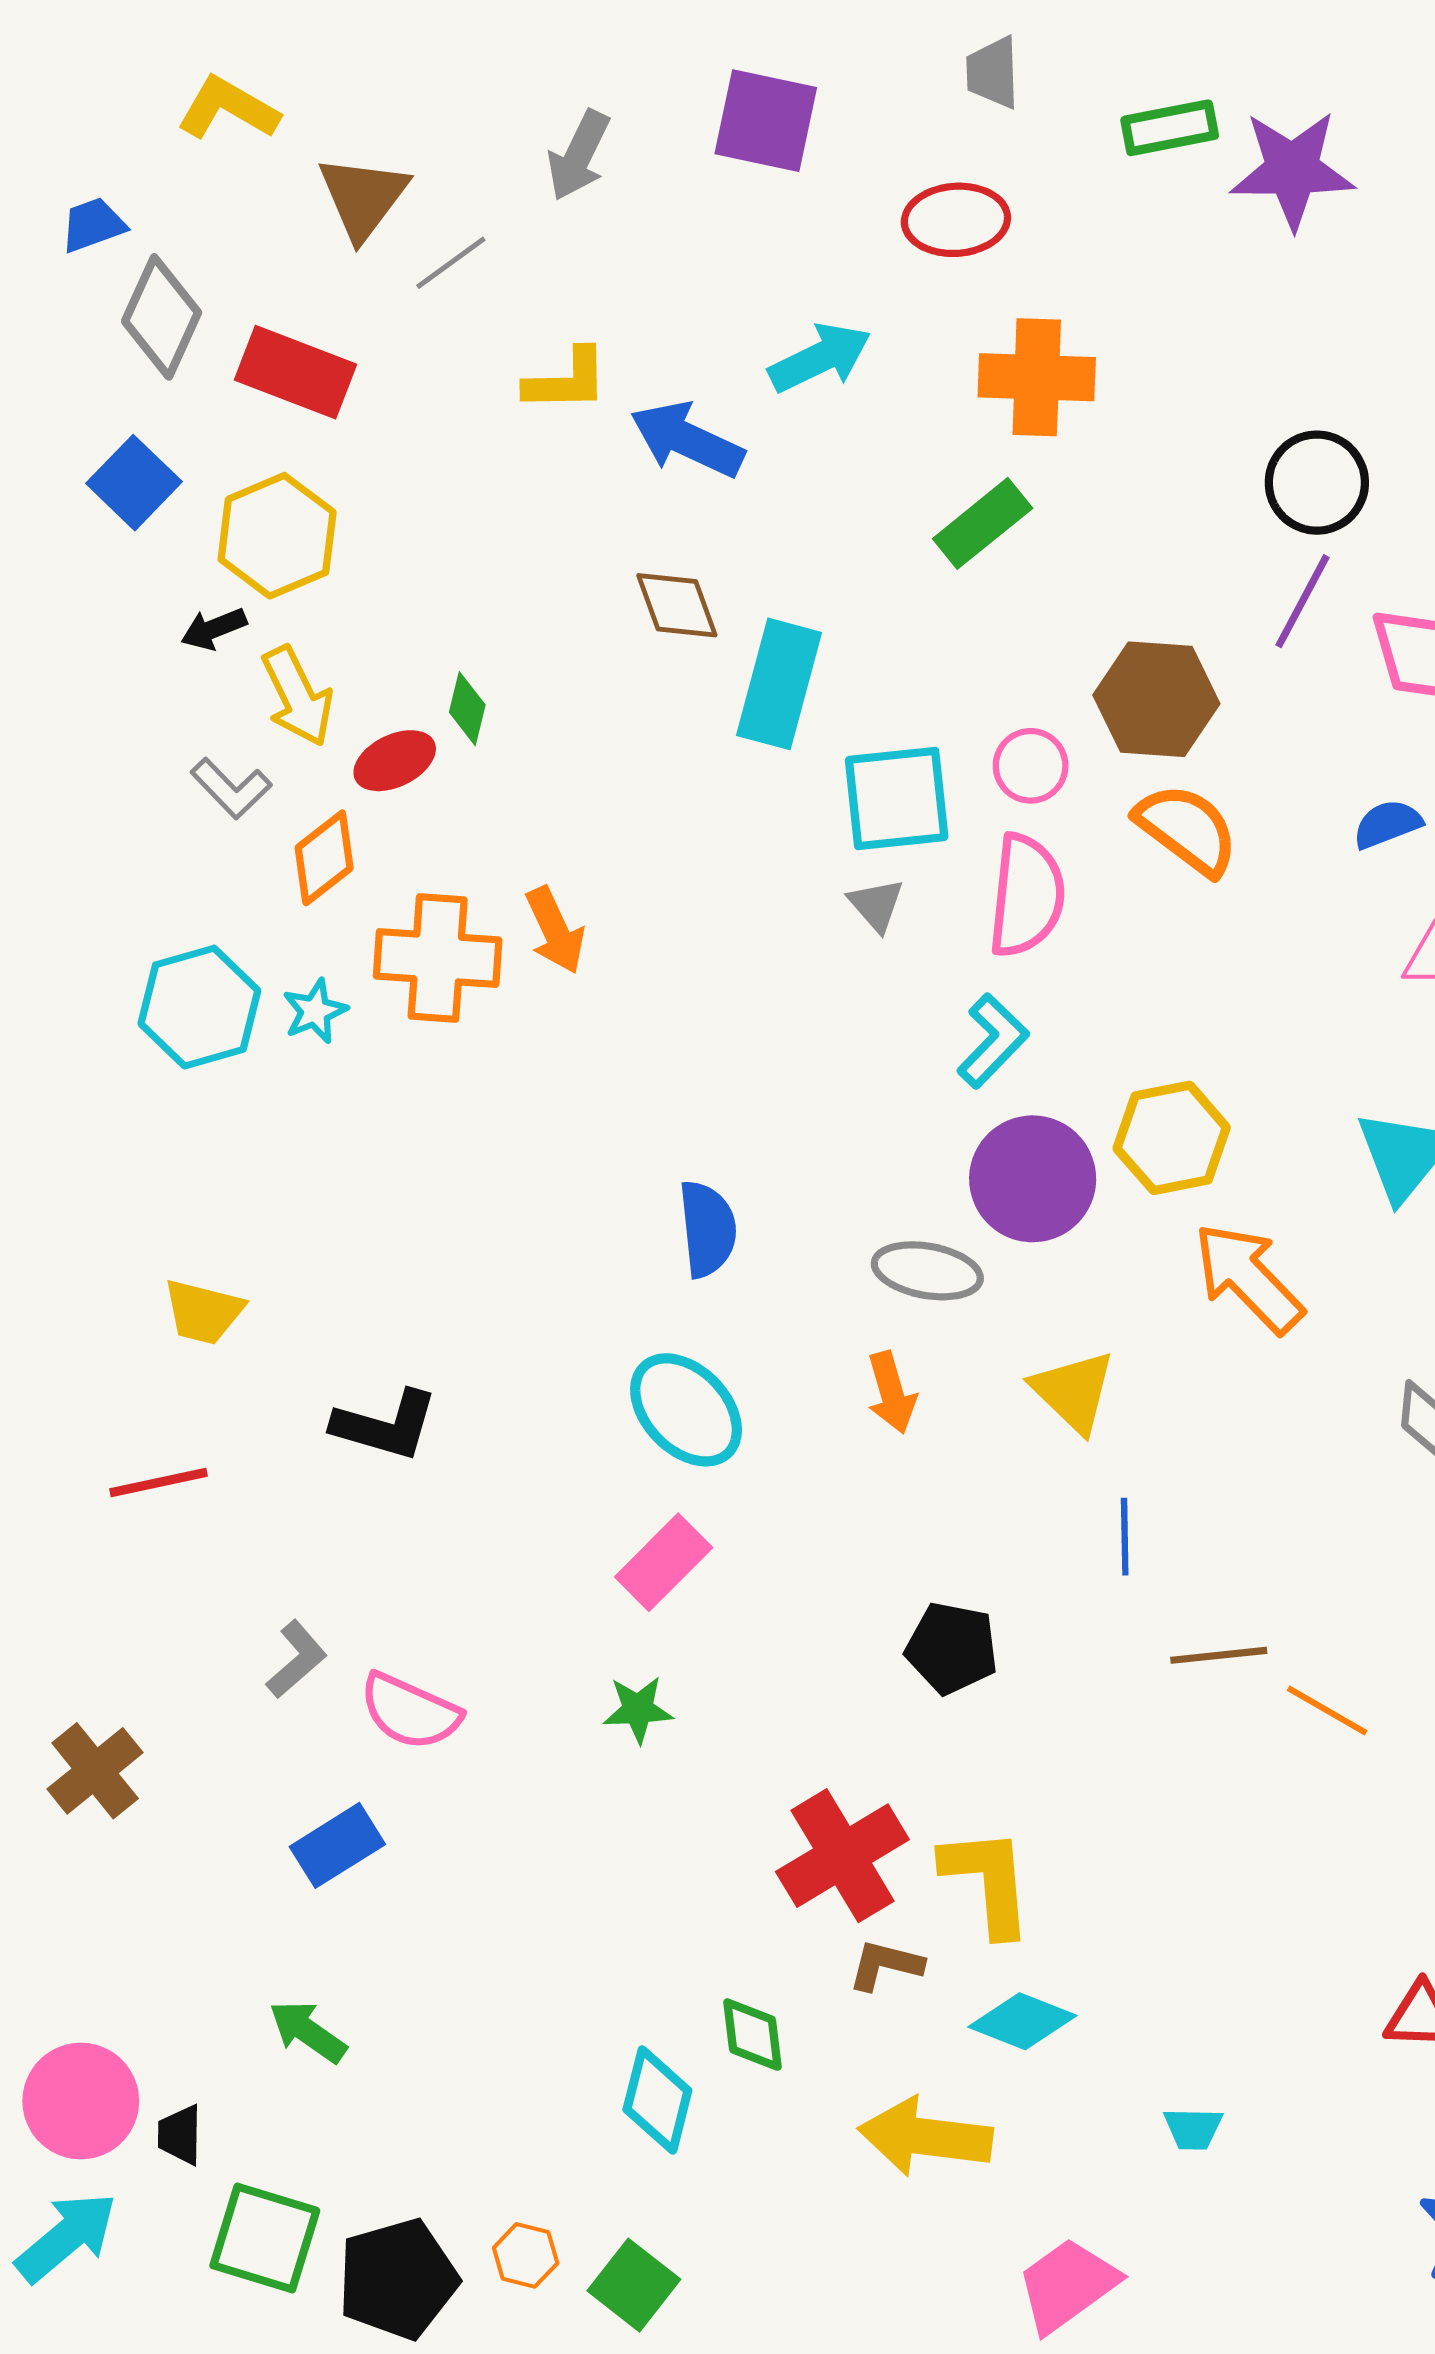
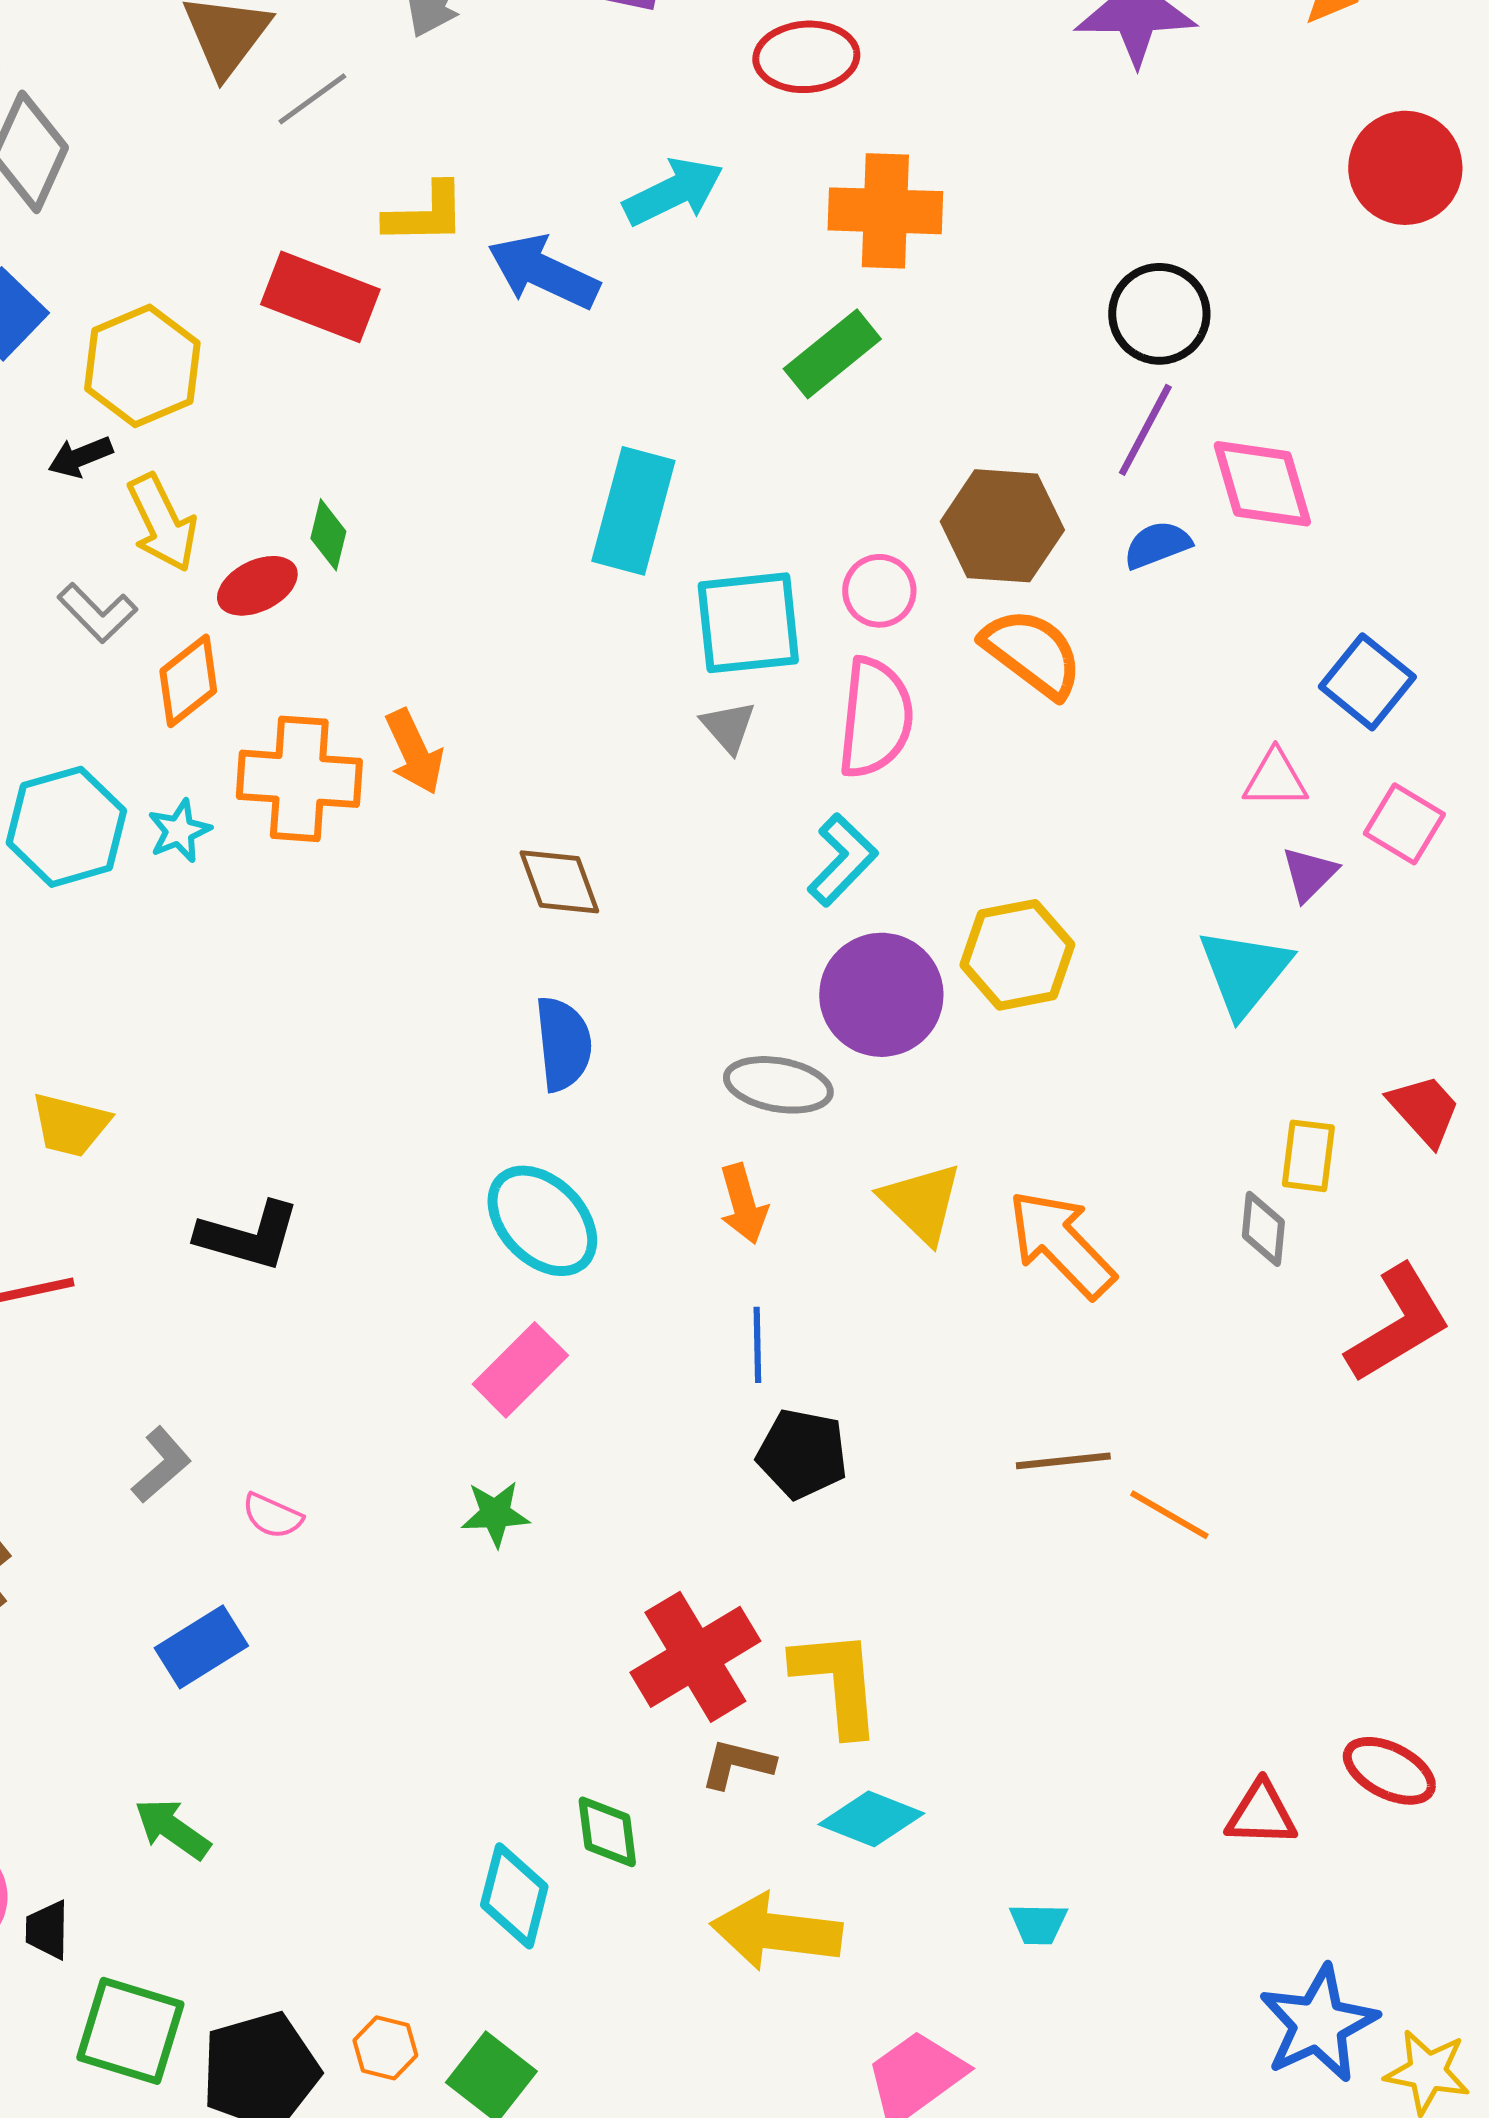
red rectangle: (295, 372) -> (320, 297), moved
brown diamond: (677, 605) -> (559, 882), moved
blue semicircle: (1387, 824) -> (1157, 545), moved
orange arrow: (1248, 1278) -> (1061, 1244), moved
blue line: (1125, 1537) -> (757, 1345), moved
pink semicircle: (410, 1712) -> (272, 1516), size x0.6

